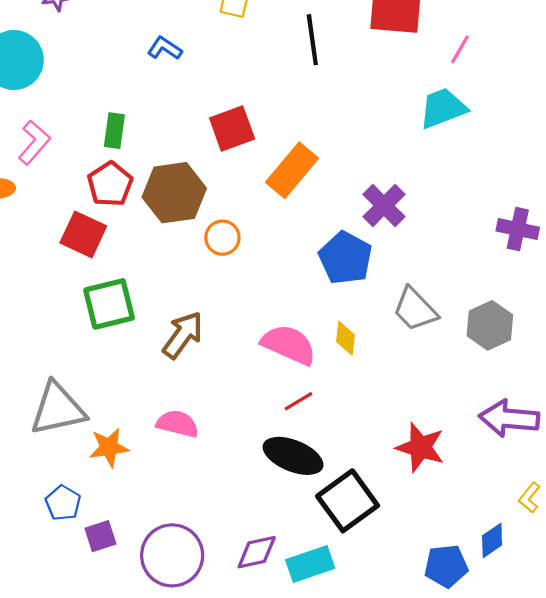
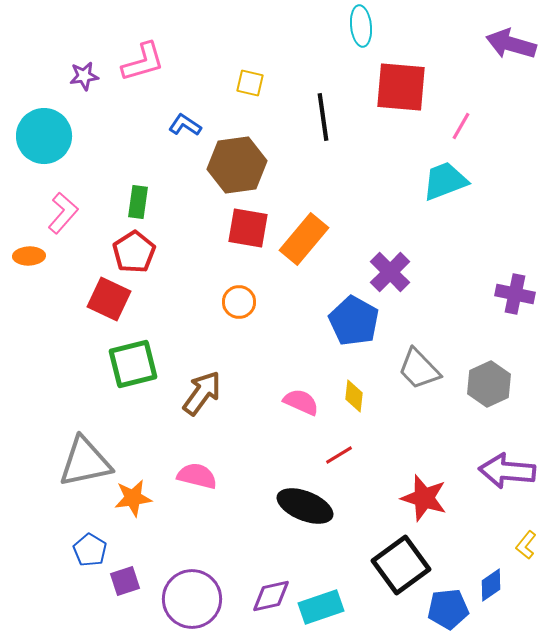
red square: (232, 128) -> (248, 228), moved, turned 30
brown hexagon: (174, 193) -> (237, 165), moved
pink semicircle: (289, 345) -> (301, 402), size x0.7
red line: (298, 401) -> (339, 455), moved
black square: (348, 501) -> (401, 565), moved

